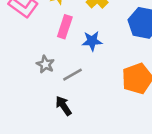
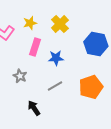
gray line: (73, 75) -> (55, 86), moved

